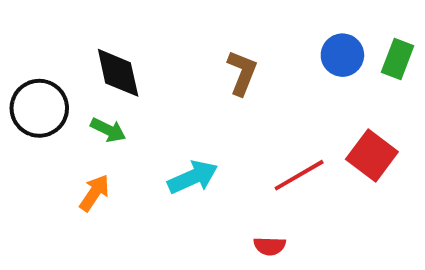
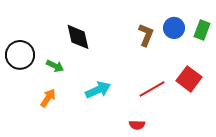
black diamond: (118, 73) -> (78, 37), moved
brown L-shape: (242, 73) -> (146, 35), moved

